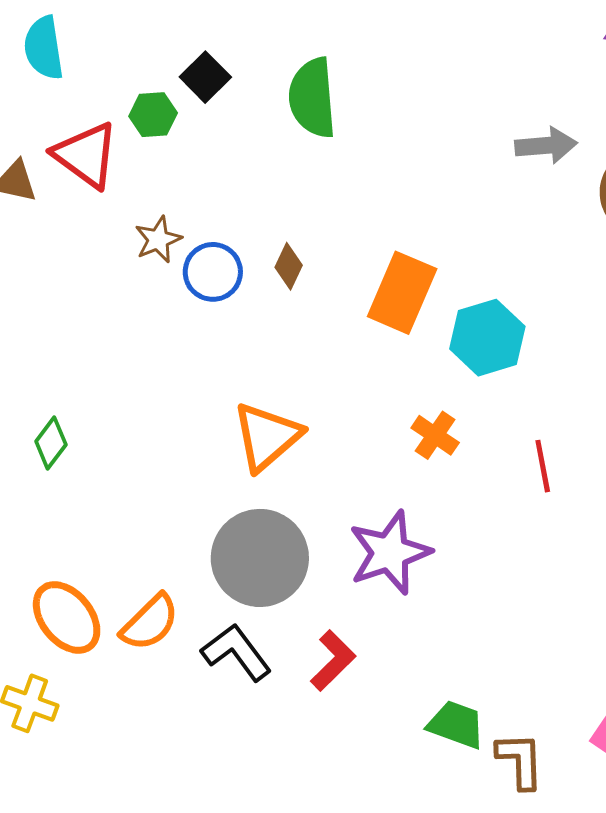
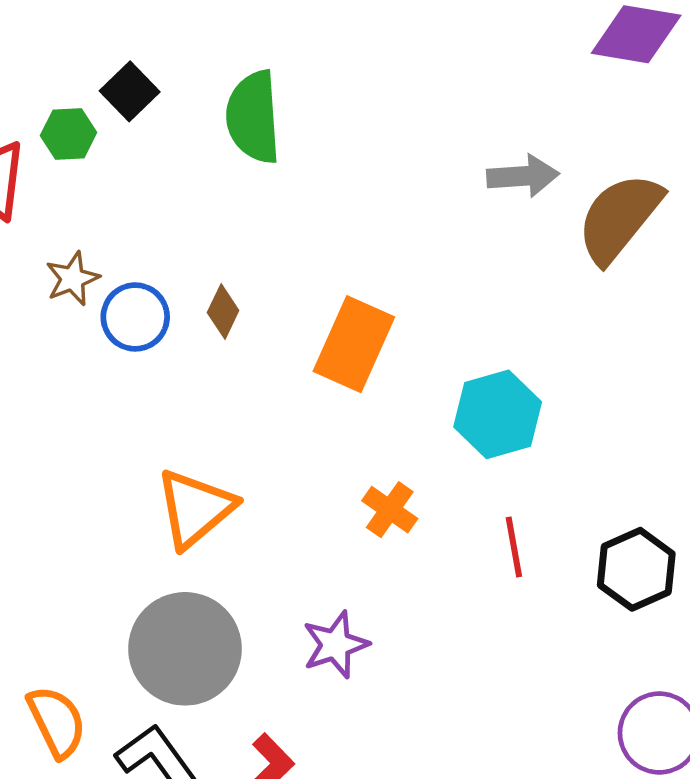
cyan hexagon: (487, 338) -> (498, 414), moved
purple star: (390, 553) -> (335, 645), size x0.7
orange semicircle: (150, 622) -> (57, 722), turned -72

